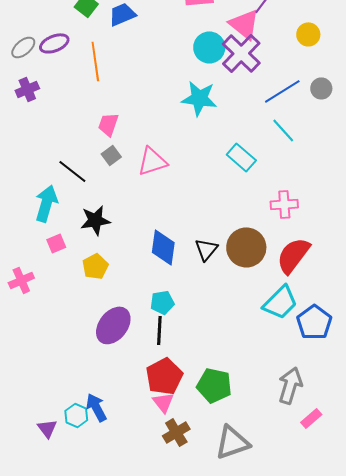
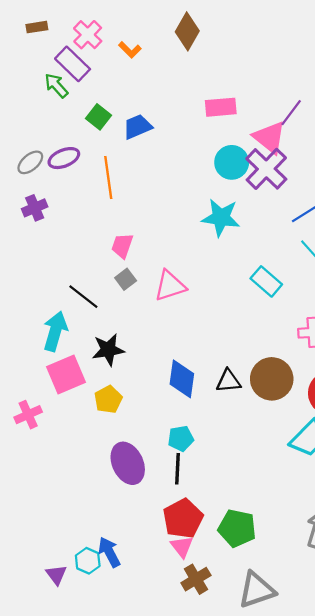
pink square: (56, 243) -> (66, 375), size x1.8
black triangle: (206, 249) -> (228, 381), turned 45
purple ellipse: (113, 325) -> (128, 463), turned -63

